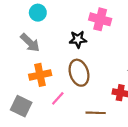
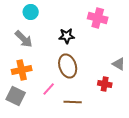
pink cross: (100, 19) -> (98, 18), moved
orange cross: (40, 75) -> (22, 70), moved
brown line: (96, 113) -> (73, 102), moved

